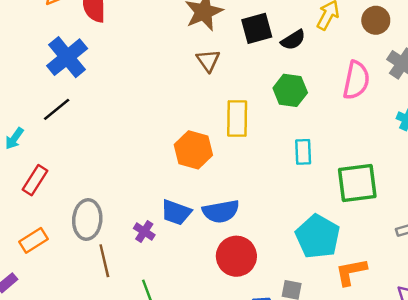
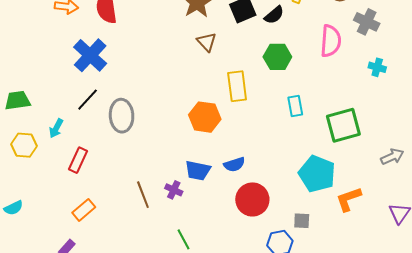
blue semicircle: (221, 211) -> (234, 164), size x0.7
gray ellipse: (87, 220) -> (122, 116), moved
brown line: (104, 261) -> (143, 195), moved

